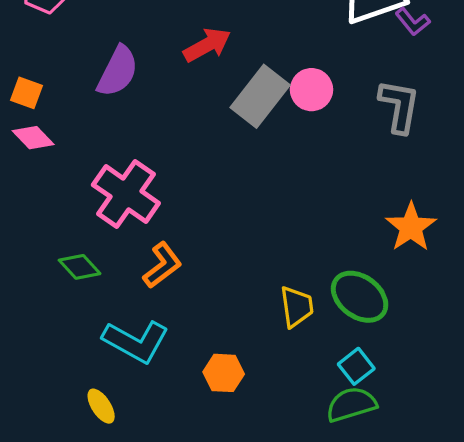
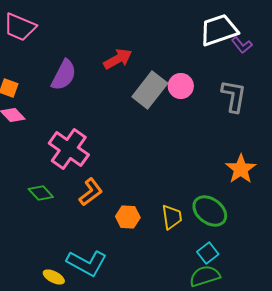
cyan L-shape: (136, 341) -> (87, 263), moved
orange hexagon: (224, 373) -> (128, 217), moved
yellow ellipse: (101, 406) -> (54, 277), turned -30

